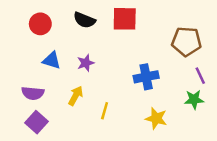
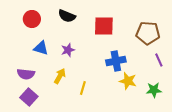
red square: (125, 19) -> (104, 26), moved
green star: (194, 99) -> (154, 90), moved
yellow star: (156, 118) -> (128, 81), moved

